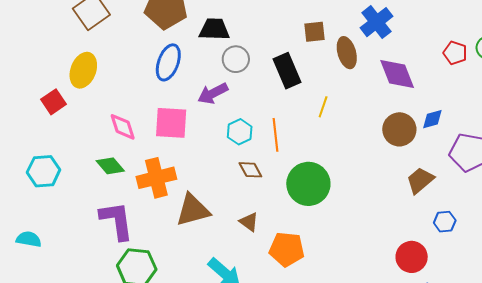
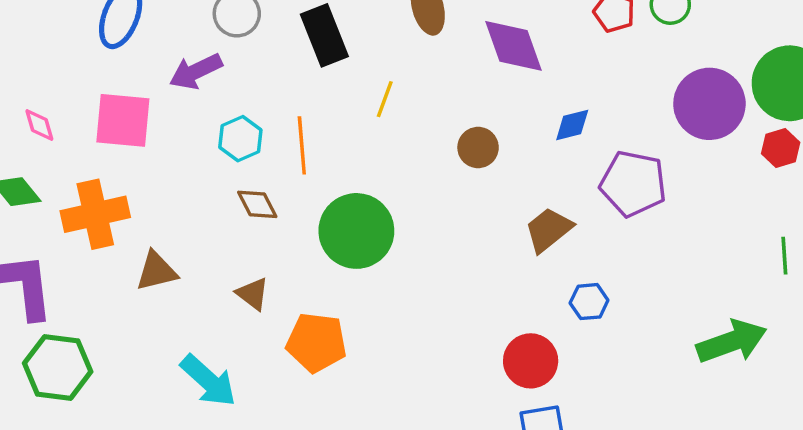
pink diamond: (123, 127) -> (39, 125), size x0.7
brown circle: (399, 129) -> (478, 147), moved, size x0.7
brown triangle: (193, 210) -> (156, 271), size x0.7

